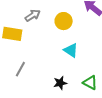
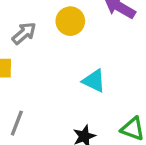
yellow circle: (64, 21) -> (70, 21), moved

